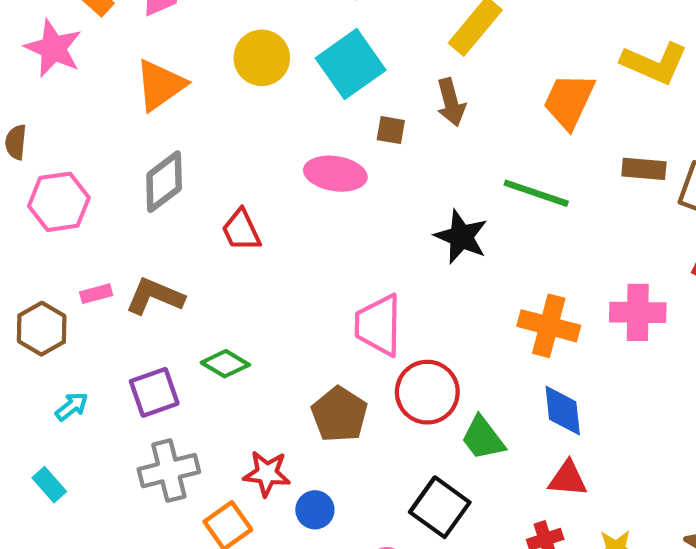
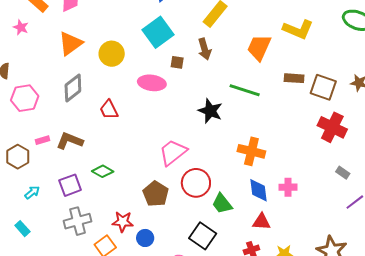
pink star: (53, 48) -> (21, 27), size x0.6
yellow circle: (262, 58) -> (112, 54), moved
pink cross: (638, 312) -> (288, 187), moved, size x0.7
pink trapezoid: (378, 325) -> (173, 152), turned 52

